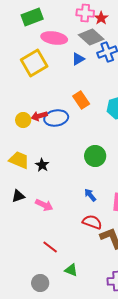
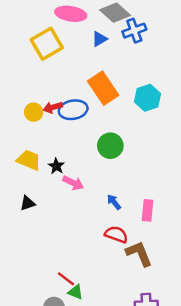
orange rectangle: (81, 100) -> (103, 88), size x1.5
green circle: (95, 156) -> (110, 146), moved
pink arrow: (44, 205) -> (73, 183), moved
red line: (50, 247) -> (66, 279), moved
green triangle: (71, 270) -> (76, 292), moved

